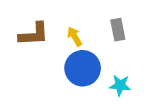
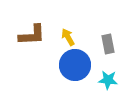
gray rectangle: (118, 30) -> (108, 44), moved

